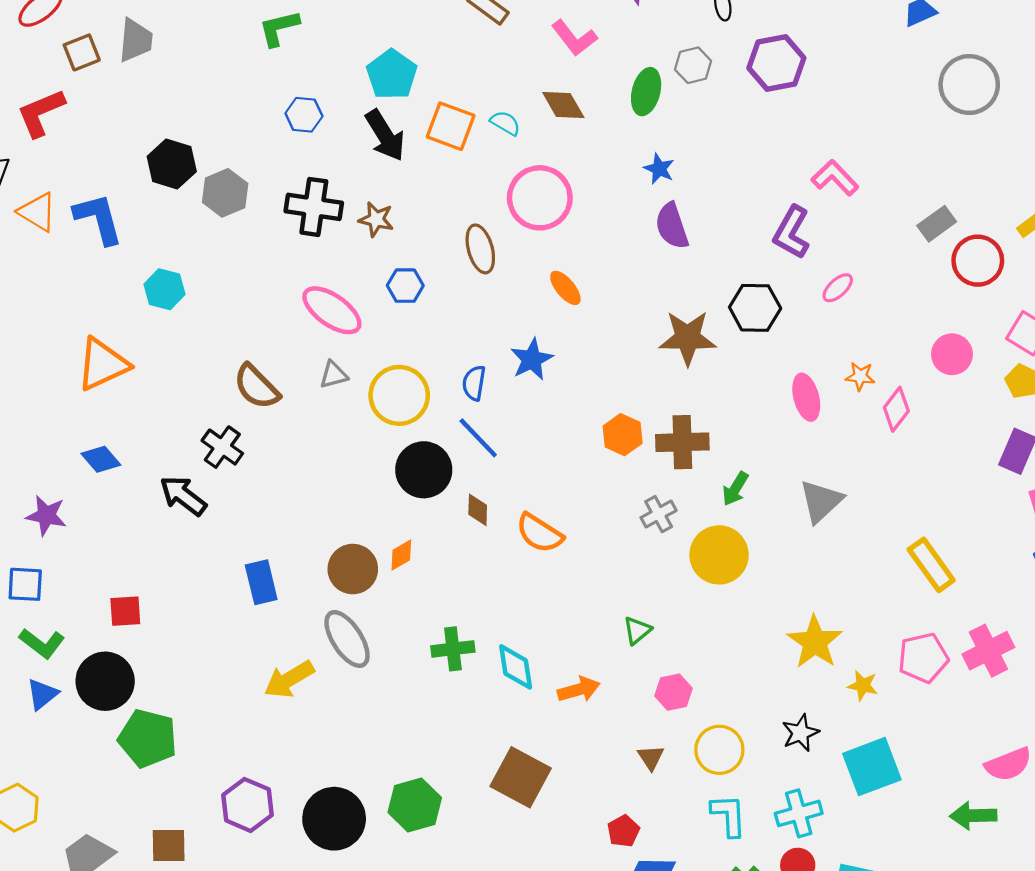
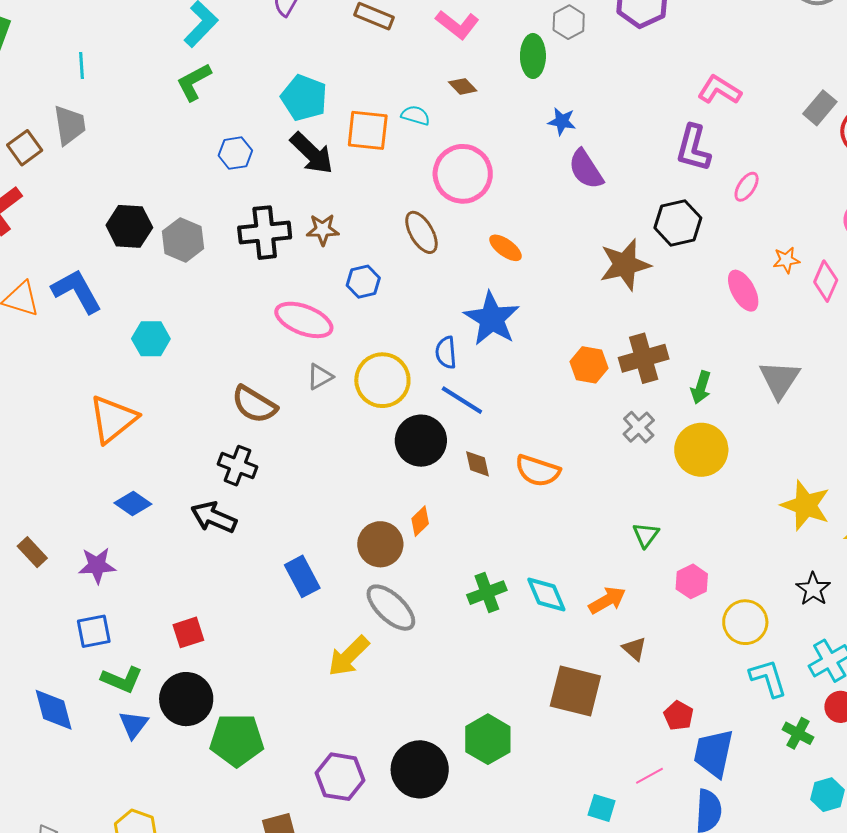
brown diamond: (563, 105) -> (463, 86), size x0.7
blue star: (532, 359) -> (492, 319), size x1.4
brown triangle: (651, 758) -> (634, 649), moved

